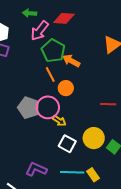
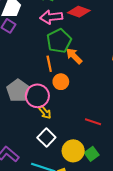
pink arrow: (40, 31) -> (51, 17), turned 30
red line: (108, 104) -> (93, 122), moved
yellow circle: (94, 138) -> (73, 151), moved

